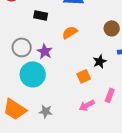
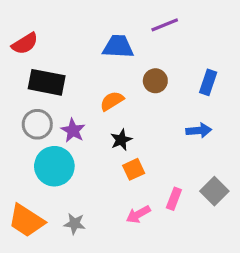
black rectangle: (41, 15) -> (47, 82), moved, size x1.6
brown circle: (112, 28) -> (155, 81), moved
black star: (100, 61) -> (121, 140), moved

